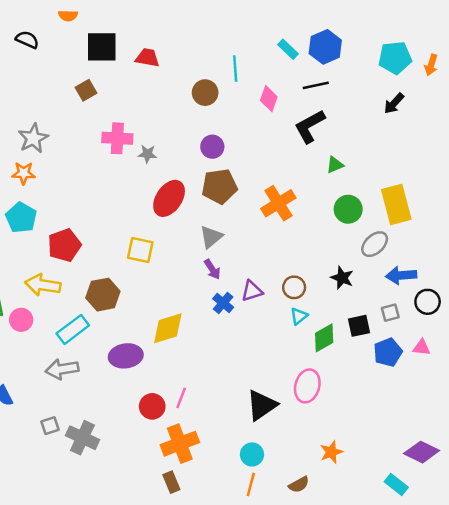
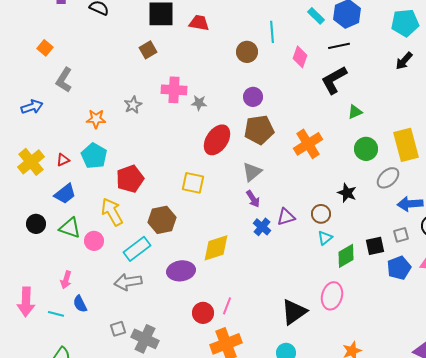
gray star: (33, 138) -> (133, 105), moved, size x0.7
black star: (342, 278) -> (347, 193), moved
yellow arrow: (43, 285) -> (112, 212), turned 52

